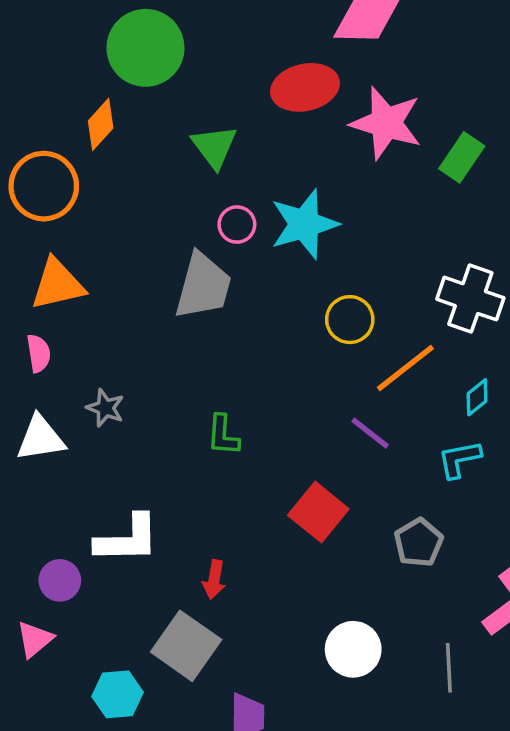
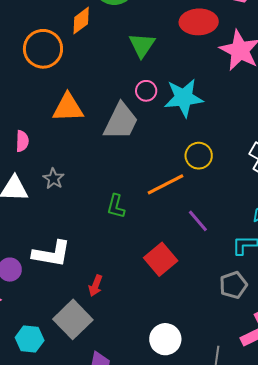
orange triangle: (58, 284) -> (68, 108), moved
orange line: (405, 368) -> (165, 184), moved
gray pentagon: (419, 543) -> (233, 285), moved

